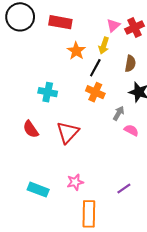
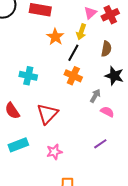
pink star: (75, 182) -> (54, 152), moved
purple line: (124, 188) -> (100, 144), moved
cyan rectangle: (38, 190) -> (18, 145), moved, turned -42

